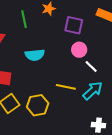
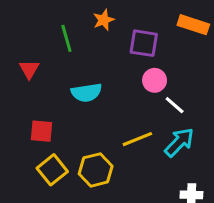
yellow line: (66, 87) -> (137, 139), turned -30

